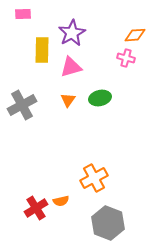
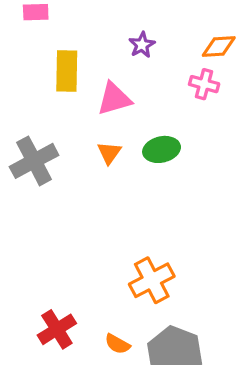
purple star: (72, 33) -> (142, 45), moved, size x0.6
orange semicircle: (61, 201) -> (117, 344), moved, turned 42

